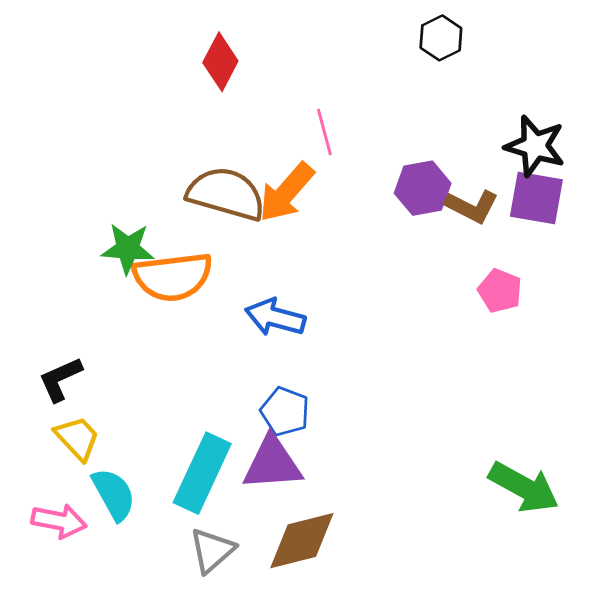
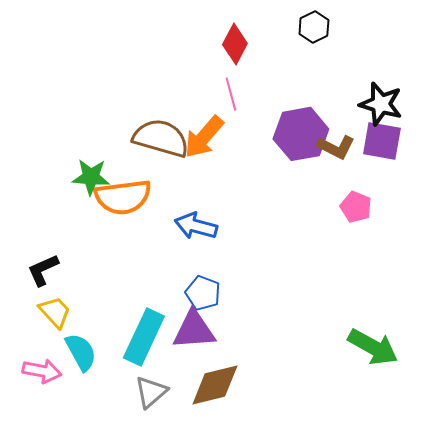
red diamond: (220, 62) -> (235, 44), moved
purple hexagon: (423, 188) -> (301, 134), size x1.4

